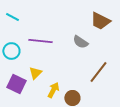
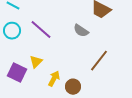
purple line: (40, 41) -> (41, 30), turned 35
cyan circle: (11, 51) -> (12, 31), moved

